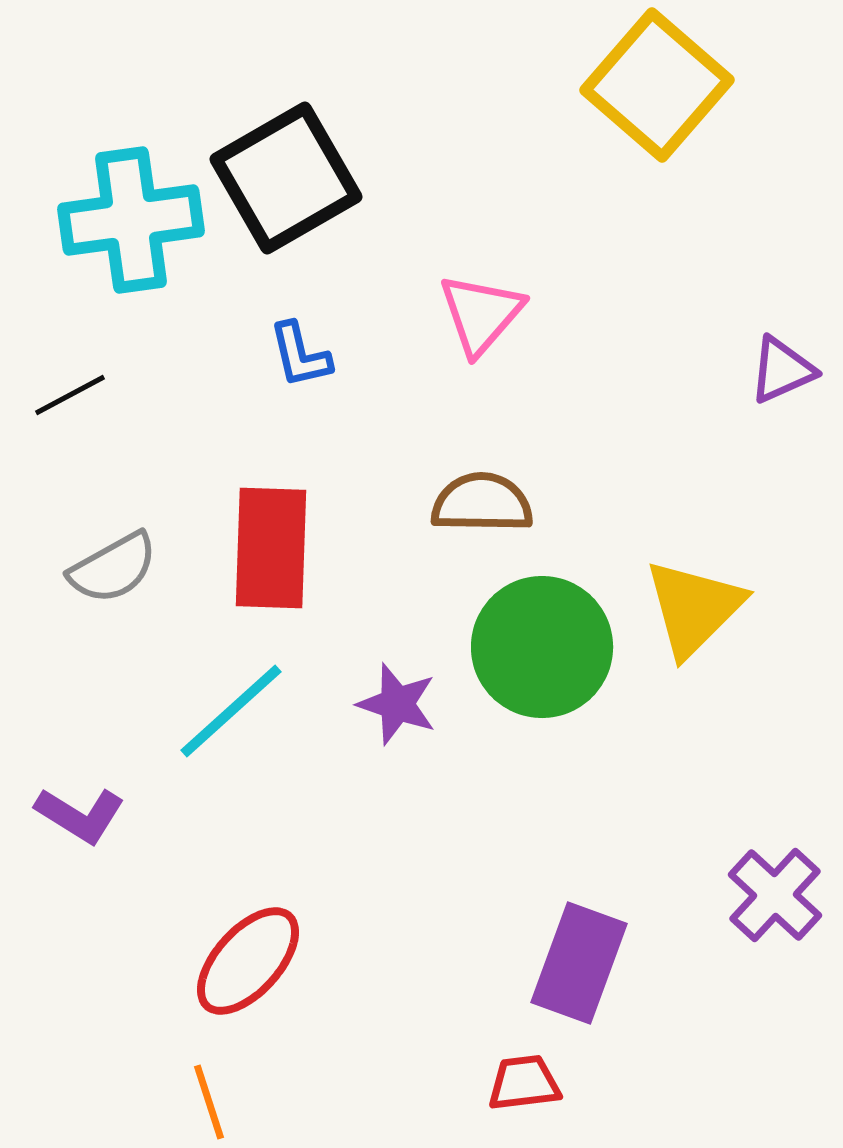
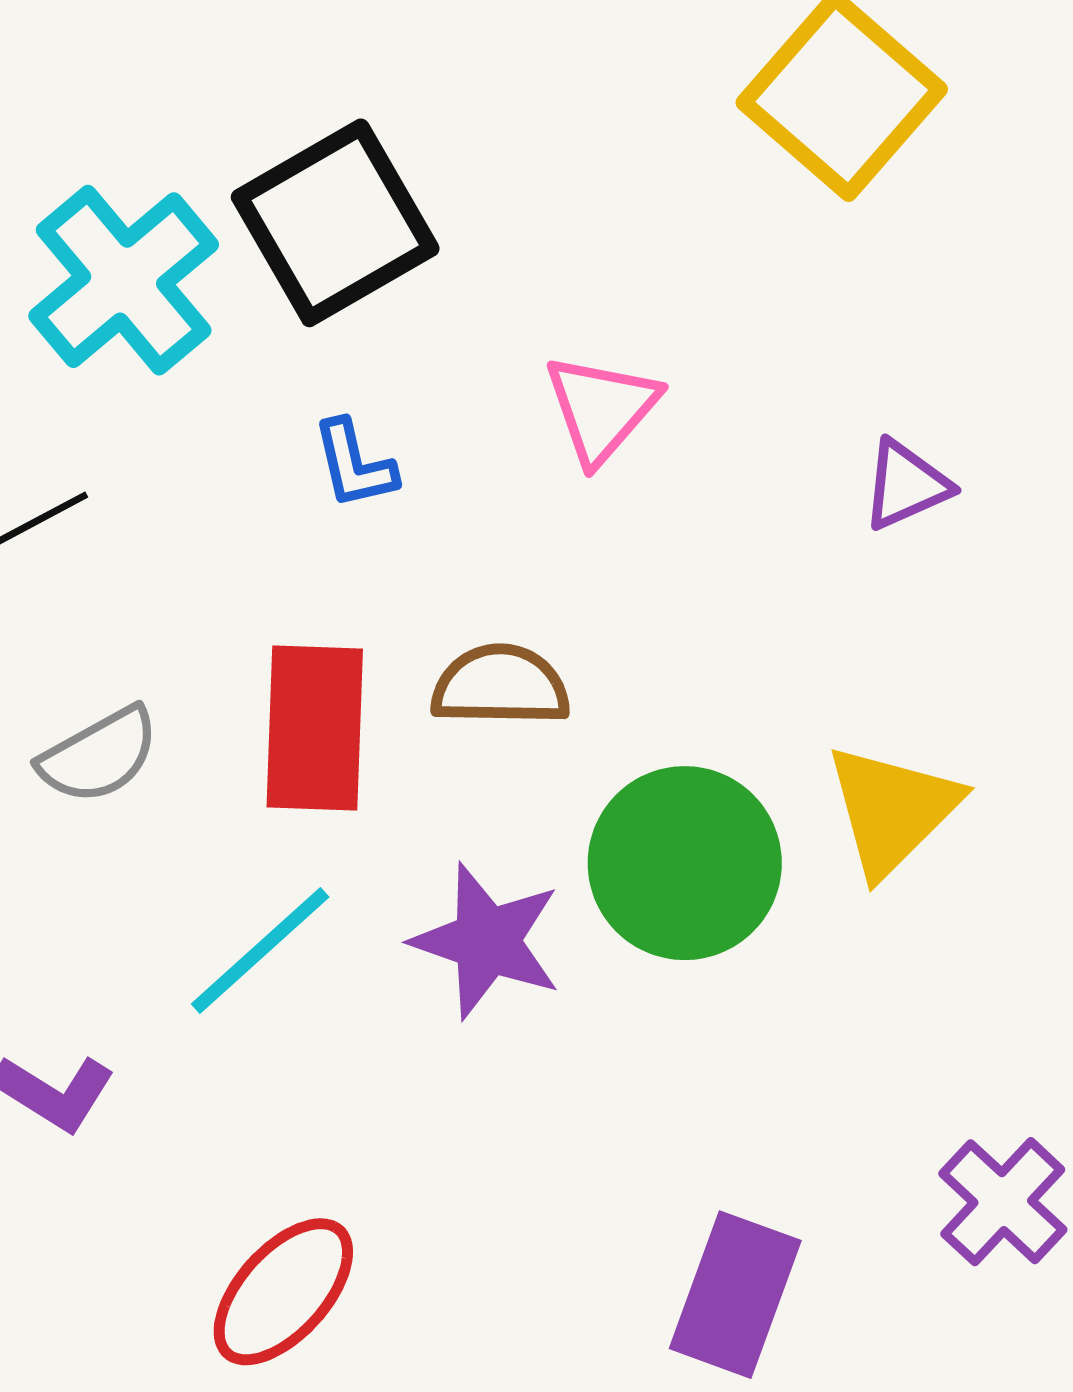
cyan cross: (131, 220) -> (124, 280), turned -32
purple triangle: (782, 370) -> (906, 485), moved
brown semicircle: (482, 503) -> (500, 686), moved
purple star: (397, 704) -> (487, 941), size x1.4

